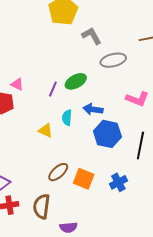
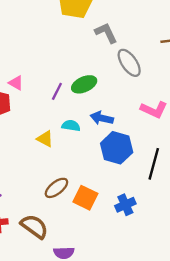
gray ellipse: (113, 60) -> (129, 63), turned 65
cyan semicircle: (67, 118) -> (71, 126), turned 91
brown semicircle: (42, 206) -> (34, 226), turned 115

